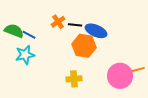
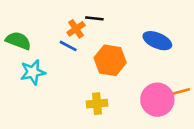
black line: (75, 25) -> (94, 18), moved
blue ellipse: (96, 31) -> (157, 41), moved
blue line: (29, 35) -> (68, 46), moved

